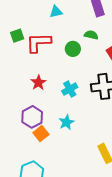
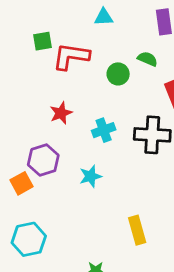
orange square: (41, 134) -> (21, 183), moved

